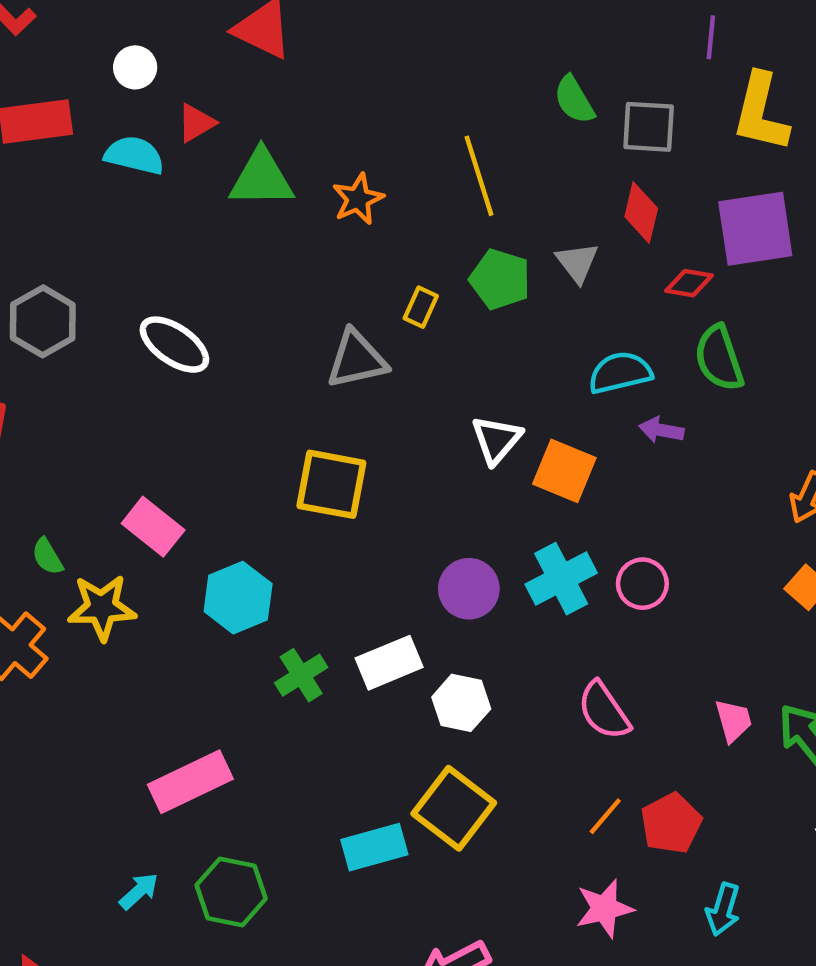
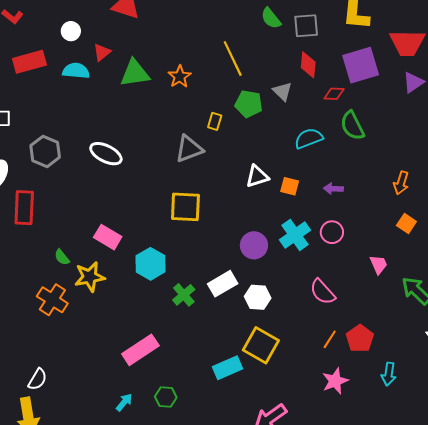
purple arrow: (661, 430) -> (333, 189), moved
white triangle: (496, 440) -> (257, 176), turned 40
orange square: (564, 471) -> (290, 186), size x0.7
pink trapezoid: (733, 721) -> (378, 264), moved
green hexagon: (231, 892) -> (166, 397), size x0.7

